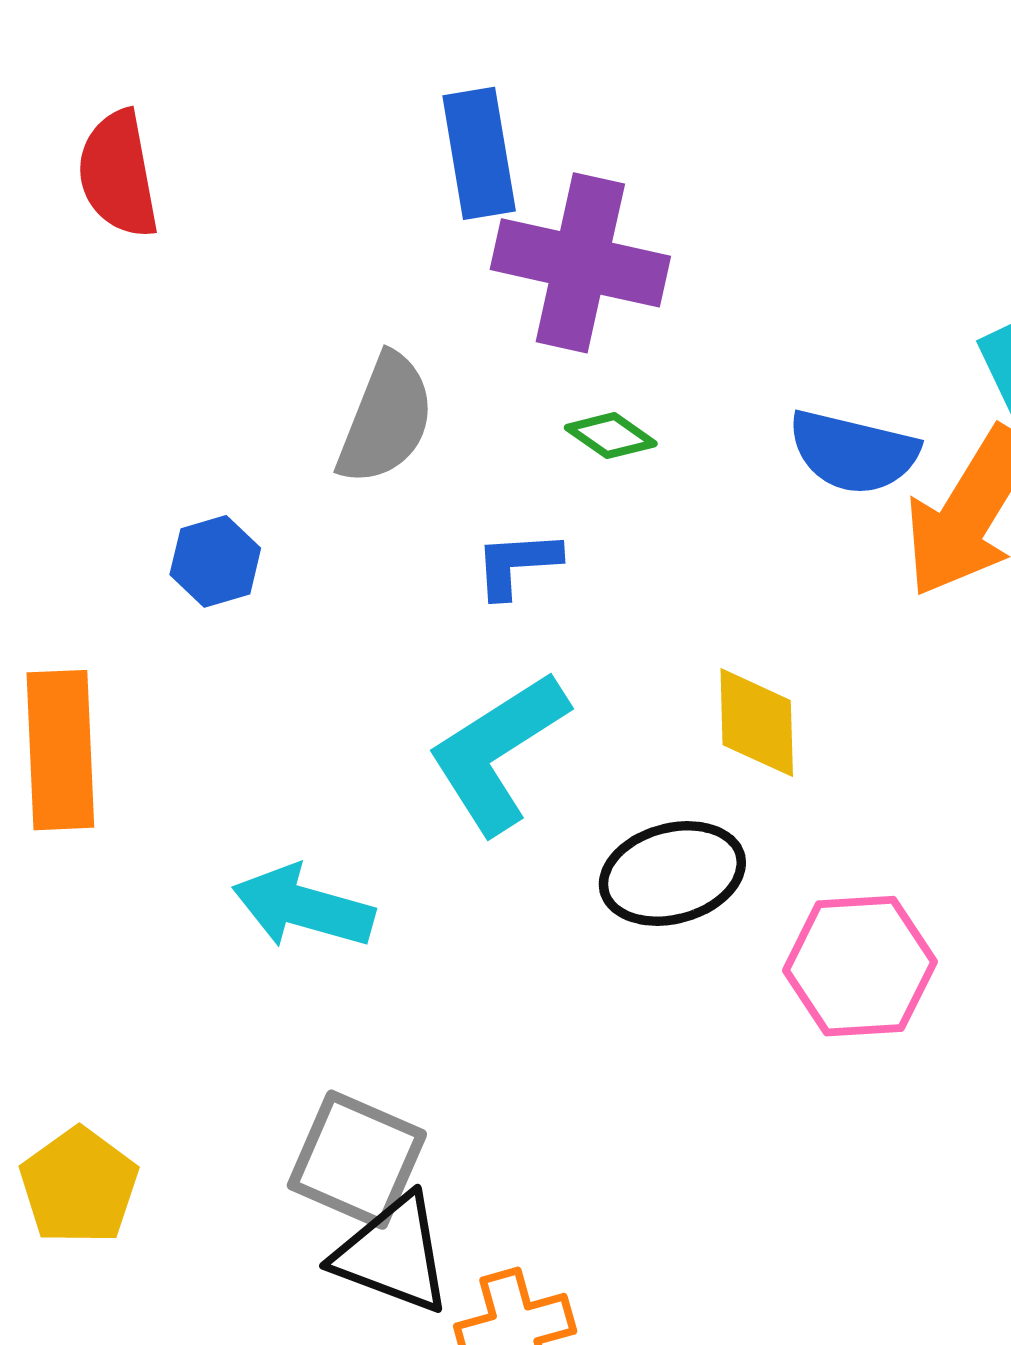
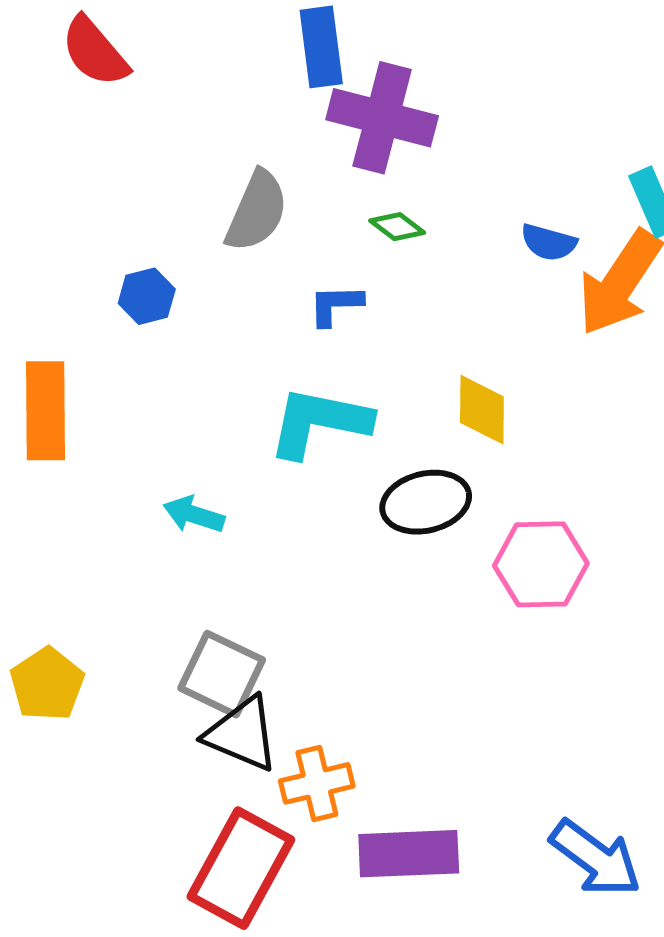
red semicircle: (118, 174) -> (95, 52), turned -32
blue semicircle: (853, 452) -> (549, 242), size x0.7
cyan L-shape: (498, 752) -> (319, 422), turned 42
cyan arrow: (303, 907) -> (194, 515), size x0.7

